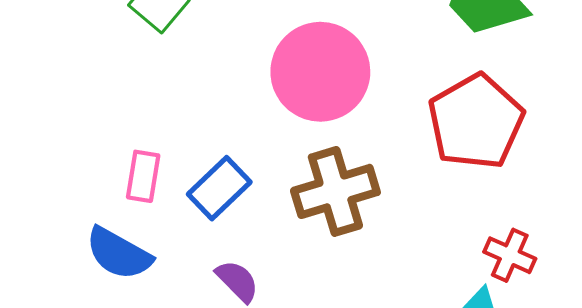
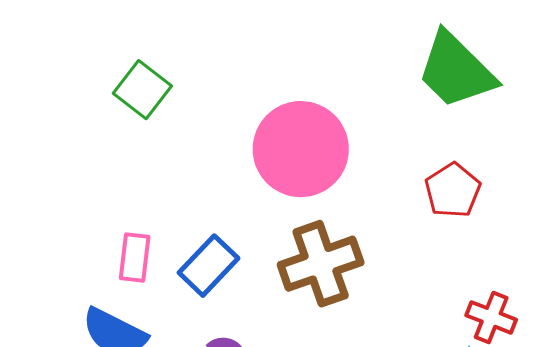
red pentagon: (476, 122) -> (453, 190), size x0.6

